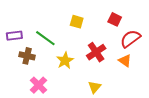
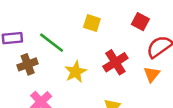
brown cross: (27, 56) -> (28, 64), turned -35
orange triangle: (125, 61) -> (152, 74), turned 32

